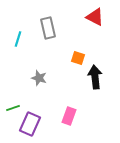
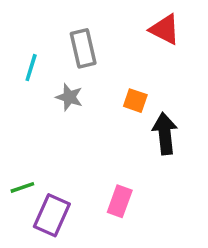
gray star: (39, 78) -> (69, 97), moved

